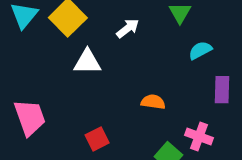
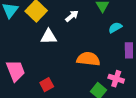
orange semicircle: (153, 102) -> (88, 59), size x1.6
red square: (97, 139) -> (47, 85), moved

